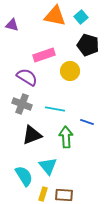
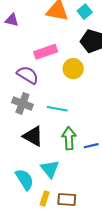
blue line: (87, 122) -> (91, 146), moved, turned -32
black triangle: (32, 135) -> (33, 136), turned 50

